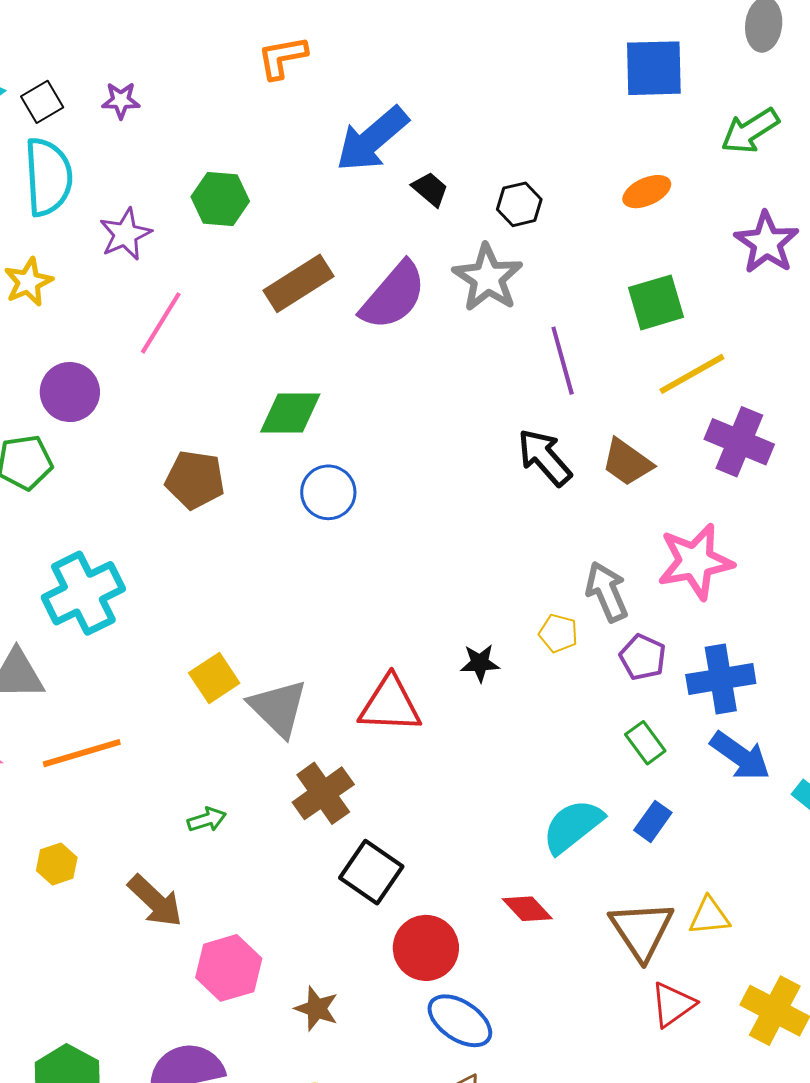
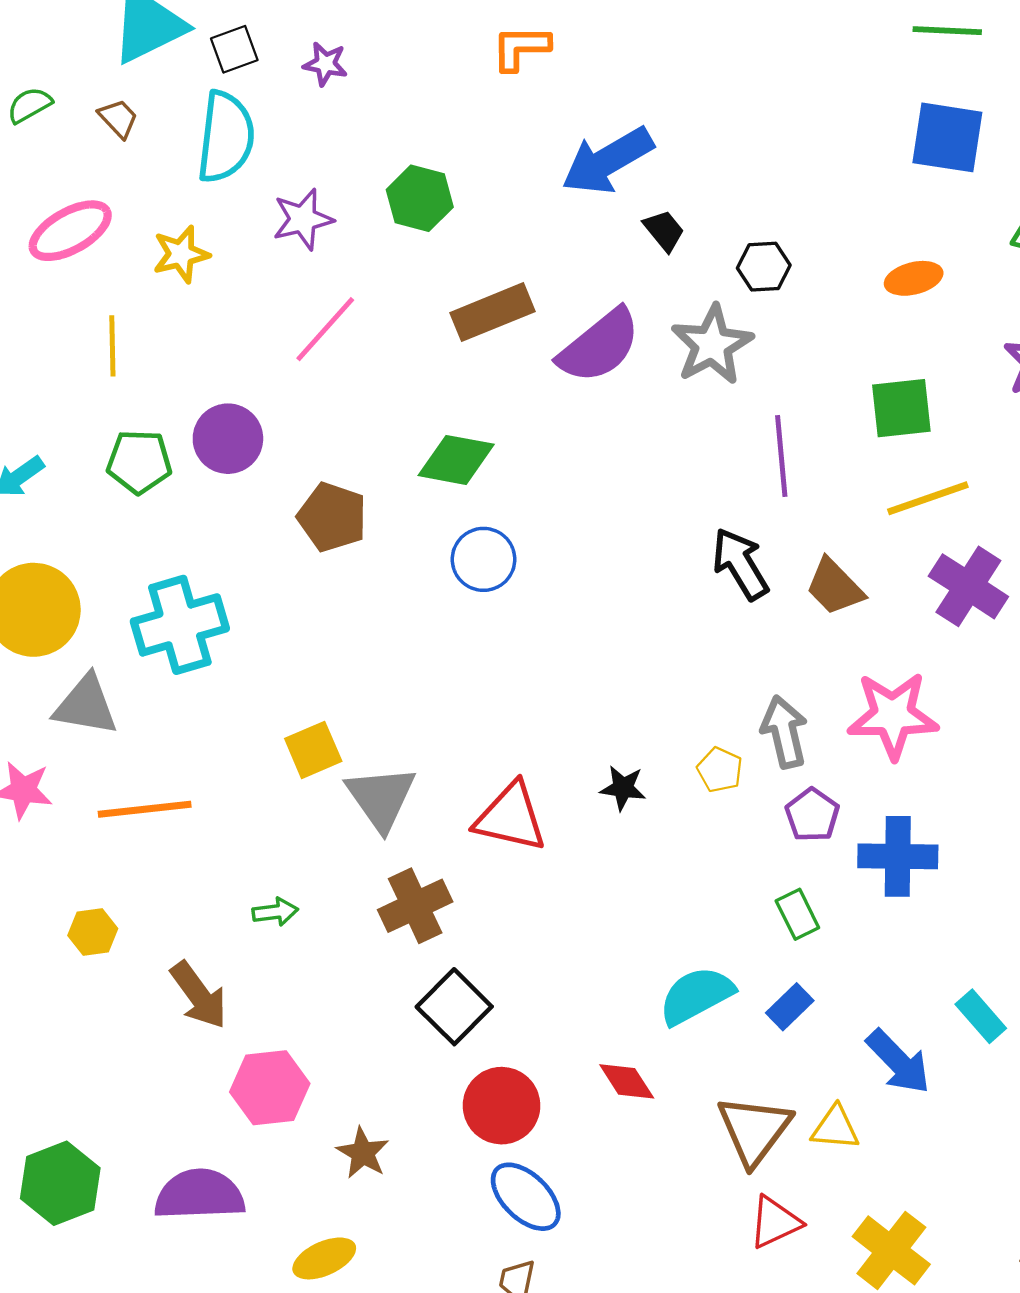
purple circle: (70, 392) -> (228, 439), moved
blue arrow: (740, 756) -> (898, 1062), moved

